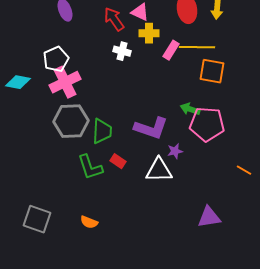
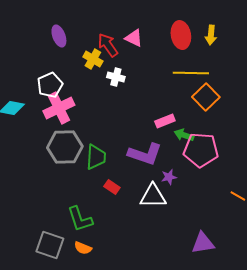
yellow cross: (149, 33) -> (93, 59), moved, turned 30
pink rectangle: (171, 50) -> (165, 121), moved, turned 36
orange square: (212, 71) -> (206, 97), turned 36
green L-shape: (90, 167) -> (80, 219), moved
gray square: (37, 219) -> (50, 245), moved

